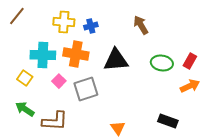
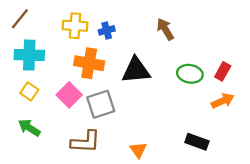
cyan cross: (43, 55) -> (29, 55), moved
pink square: (59, 81) -> (69, 95), size x1.5
brown L-shape: (55, 121) -> (86, 142), moved

